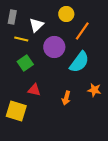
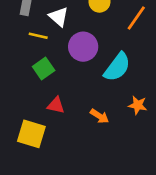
white triangle: (36, 25) -> (59, 17), turned -35
orange line: (82, 31) -> (136, 18), moved
orange arrow: (66, 98) -> (99, 116), turned -72

